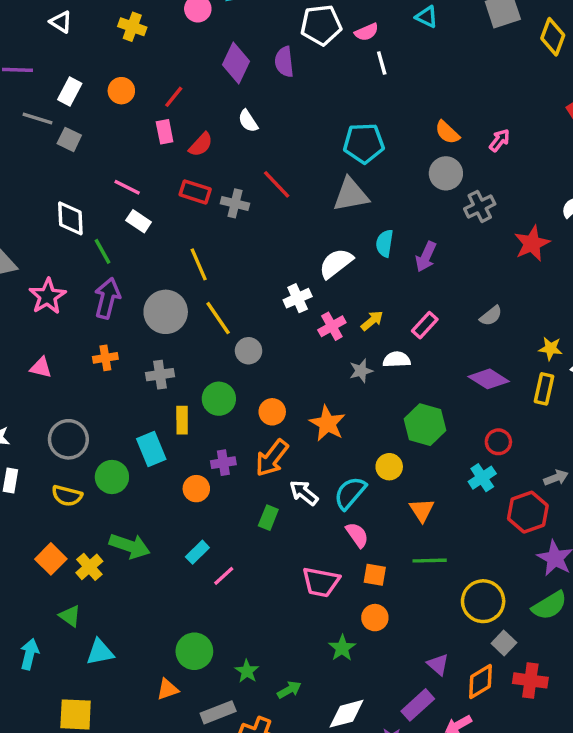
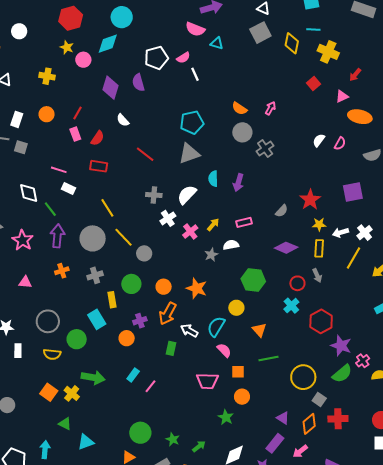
gray cross: (235, 203) -> (154, 195), moved
red star: (532, 243) -> (310, 200), moved
pink rectangle: (425, 325) -> (244, 222), turned 42
gray arrow: (556, 478) -> (317, 275), moved, turned 96

